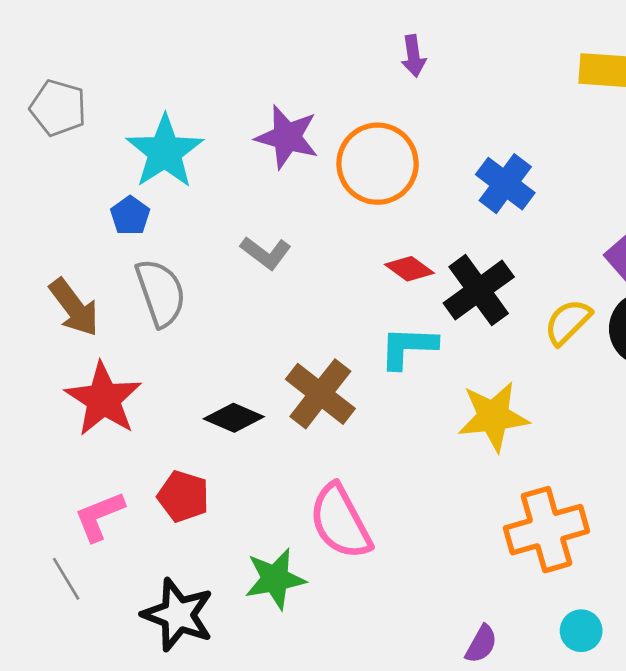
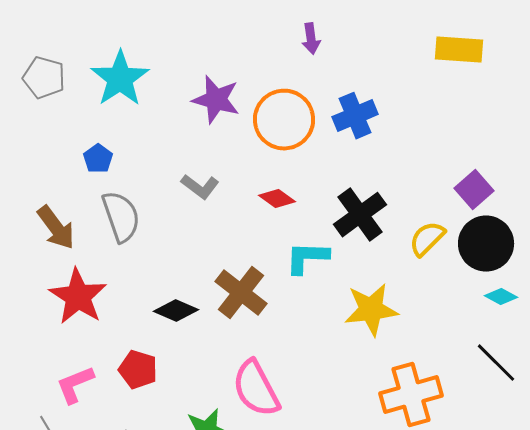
cyan star: (165, 152) -> (120, 79), moved
blue cross: (505, 184) -> (355, 116), moved, turned 30
red diamond: (409, 269) -> (277, 199), moved

